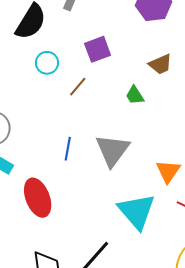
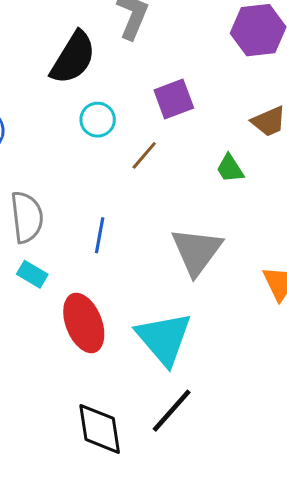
blue line: (68, 149) -> (100, 235), moved
cyan triangle: (137, 211) -> (164, 338), moved

